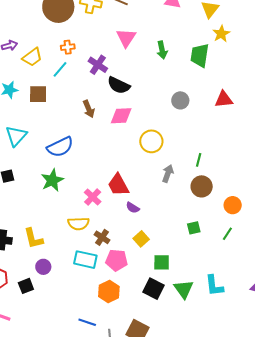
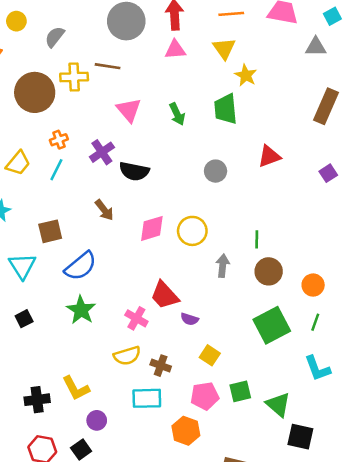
purple cross: (98, 65) -> (102, 152), turned 36
brown square: (38, 94) -> (50, 231), moved
pink diamond: (121, 116) -> (152, 228), moved
green square: (194, 228) -> (272, 325), size x2.0
pink pentagon: (117, 260) -> (205, 396), moved
green square: (162, 262) -> (240, 391), moved
cyan L-shape: (214, 286) -> (317, 368), moved
black square: (153, 289) -> (300, 437), moved

